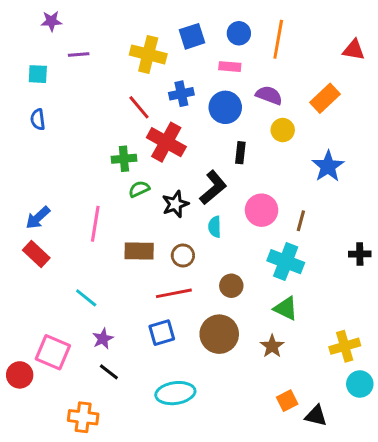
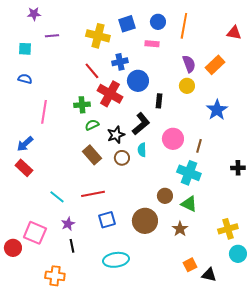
purple semicircle: (269, 95) -> (189, 64), moved, turned 48
blue circle: (225, 107) -> (138, 81), moved
blue semicircle: (38, 119) -> (25, 79), turned 112
pink line: (95, 224) -> (44, 112), moved
brown rectangle: (139, 251) -> (92, 155), moved, turned 48
brown circle: (183, 255) -> (122, 158), moved
brown circle: (231, 286) -> (165, 196), moved
red line: (174, 293) -> (93, 194), moved
black line: (109, 372) -> (72, 246), turned 40

